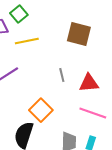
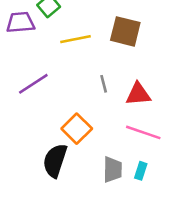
yellow line: (27, 41) -> (75, 39), moved

